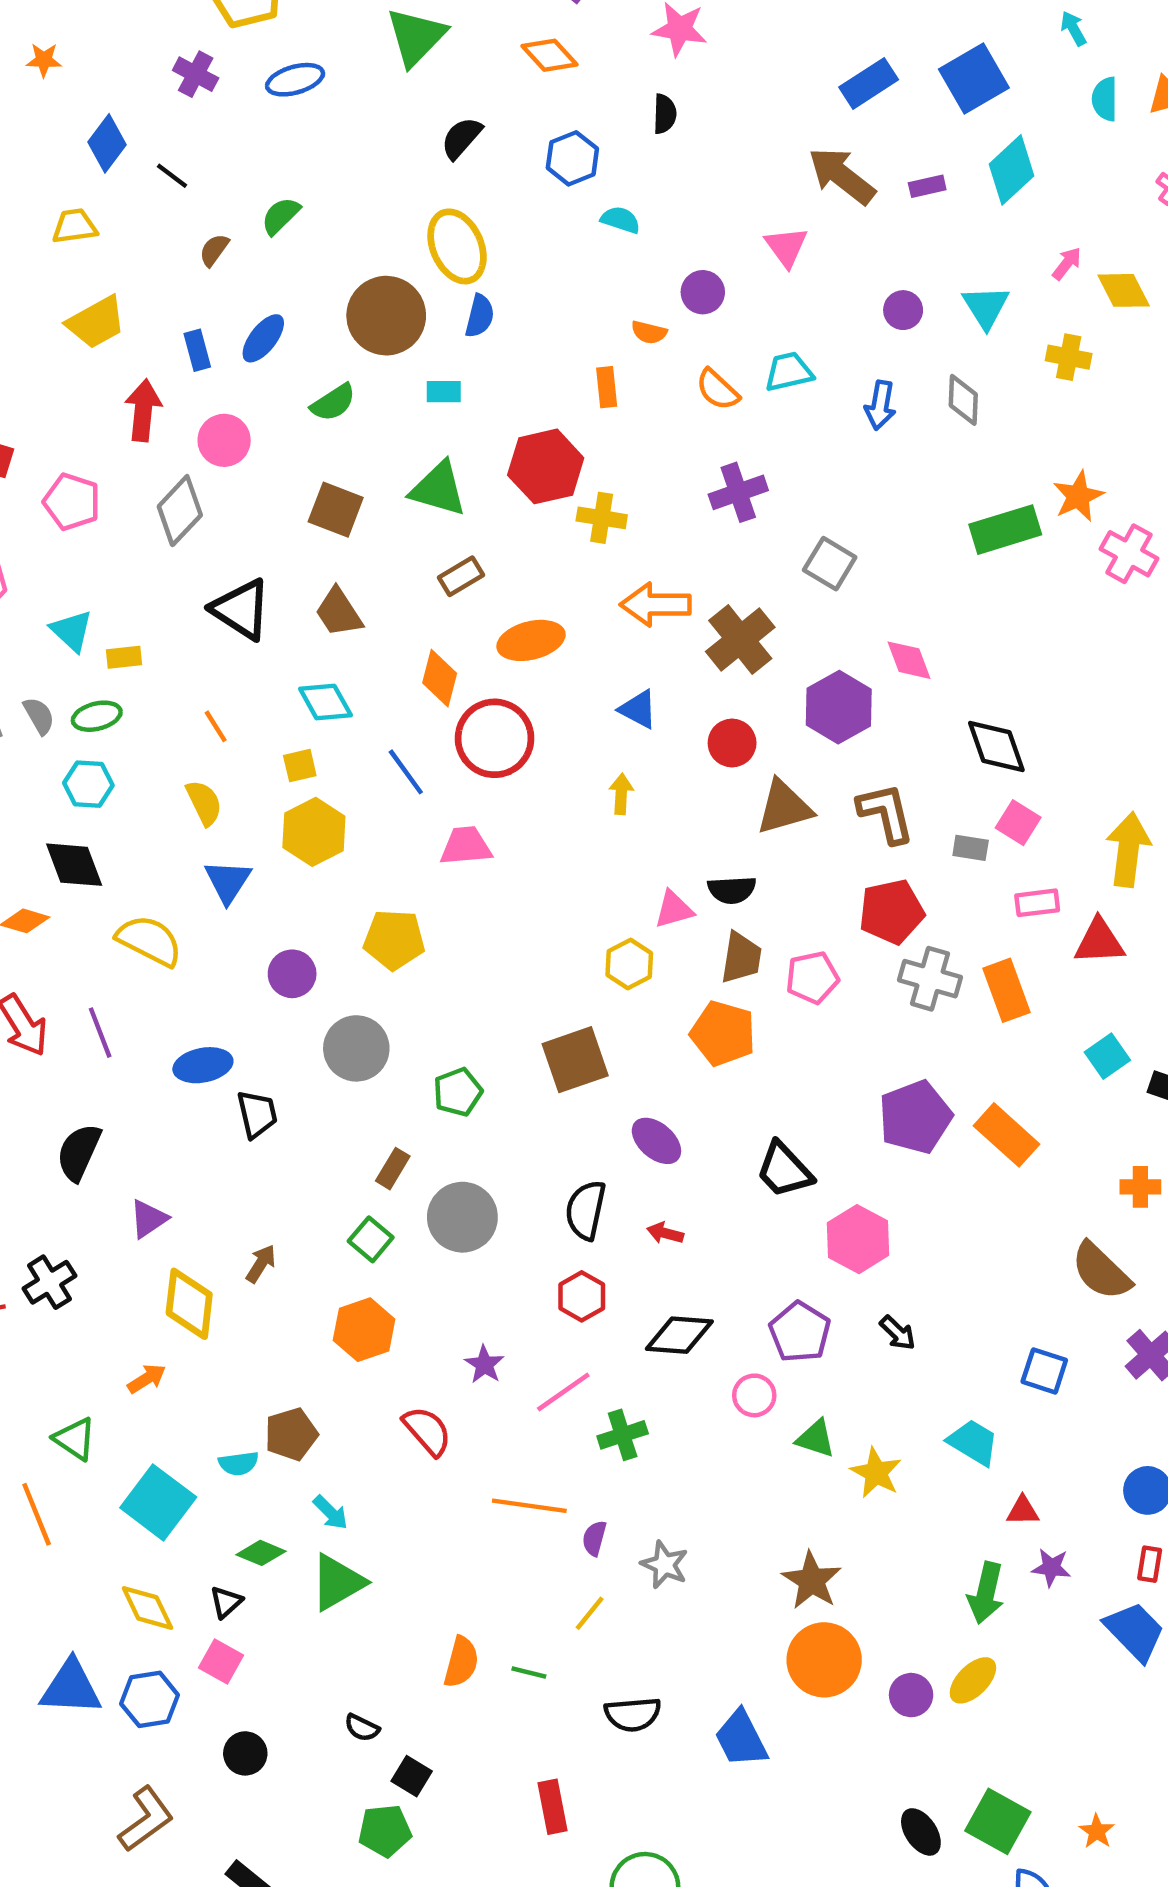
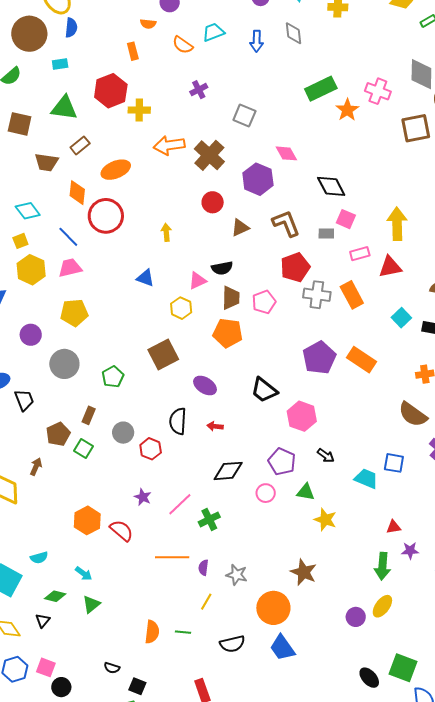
purple cross: (738, 492) -> (199, 90), size x0.7
orange star: (1078, 496) -> (347, 110), moved
brown trapezoid: (339, 612) -> (46, 162), moved, turned -40
blue triangle: (638, 709) -> (145, 278), moved
brown triangle: (784, 807) -> (240, 228), size x0.7
pink trapezoid: (466, 846) -> (70, 268), moved
gray circle: (462, 1217) -> (123, 433), size x0.7
red hexagon: (582, 1296) -> (151, 449), moved
orange hexagon: (364, 1330) -> (87, 520), moved
brown pentagon: (291, 1434) -> (58, 434), moved
green triangle: (816, 1439) -> (306, 492), moved
cyan trapezoid: (973, 1442) -> (366, 479), moved
green triangle: (337, 1582) -> (91, 604), size x0.7
orange circle: (824, 1660) -> (273, 608), moved
pink square: (221, 1661) -> (46, 667), moved

